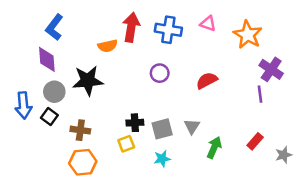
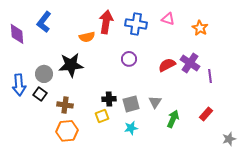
orange star: (248, 35) -> (200, 28), size x0.7
purple diamond: (47, 59) -> (17, 34), moved
purple cross: (271, 69) -> (190, 63), moved
gray star: (284, 155) -> (229, 139), moved

